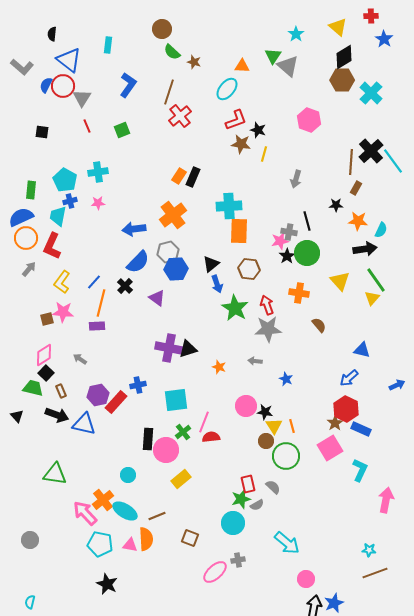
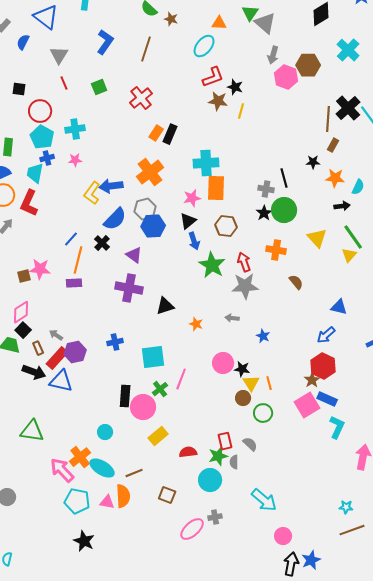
brown hexagon: (342, 80) -> (308, 65), moved
red circle: (63, 86) -> (40, 111), moved
red cross: (180, 116) -> (141, 98), moved
gray arrow: (296, 179) -> (273, 55), moved
pink star: (280, 241) -> (192, 198), moved
black arrow: (365, 249) -> (342, 206), size x0.7
yellow L-shape: (62, 282) -> (92, 193), moved
purple cross: (169, 348) -> (129, 288), moved
gray arrow: (80, 359) -> (56, 335), moved
red rectangle: (116, 402) -> (57, 358), moved
blue rectangle: (361, 429) -> (327, 399), moved
red semicircle: (211, 437) -> (188, 452), moved
green circle: (286, 456) -> (263, 413), size x0.7
gray semicircle: (257, 505) -> (234, 462), turned 120

